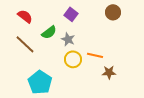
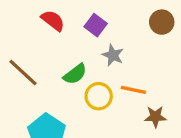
red semicircle: (25, 16) -> (53, 20), moved
green semicircle: (49, 32) -> (75, 74), moved
gray star: (68, 39) -> (113, 55), moved

